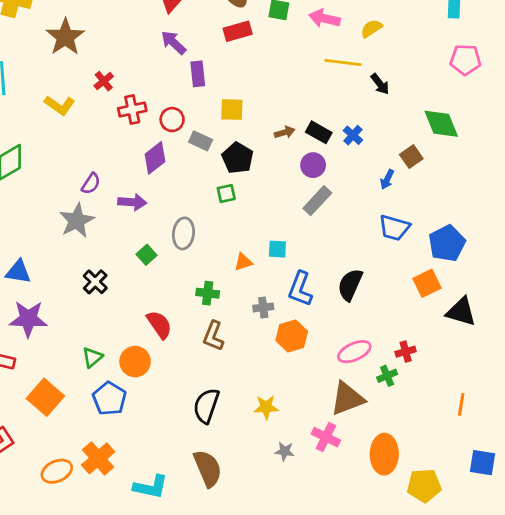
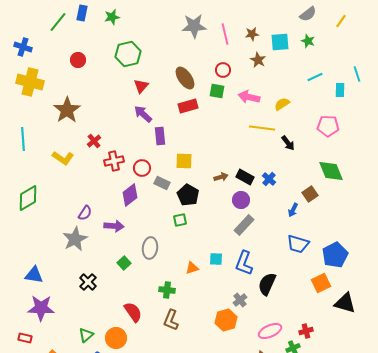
pink pentagon: (465, 60) -> (328, 126), moved
blue L-shape: (300, 289) -> (244, 263), moved
gray cross: (263, 307) -> (240, 300), moved, turned -32

